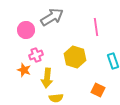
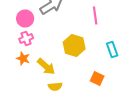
pink cross: (36, 55) -> (26, 38), moved
yellow arrow: (47, 78) -> (46, 66), turned -54

